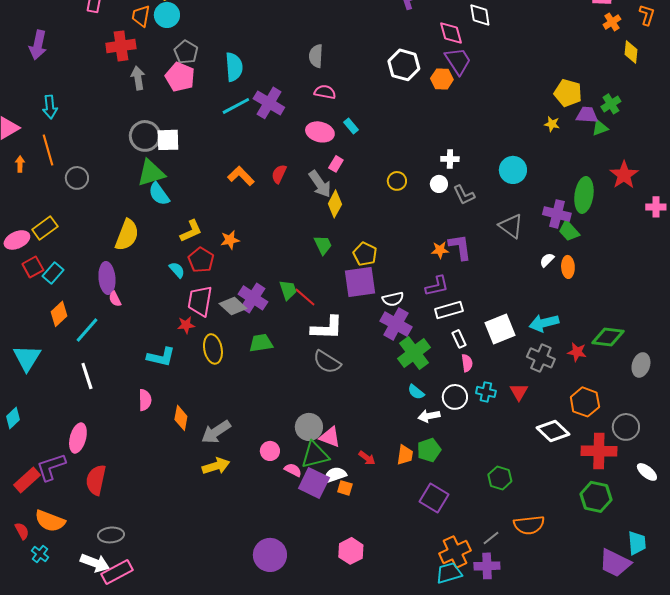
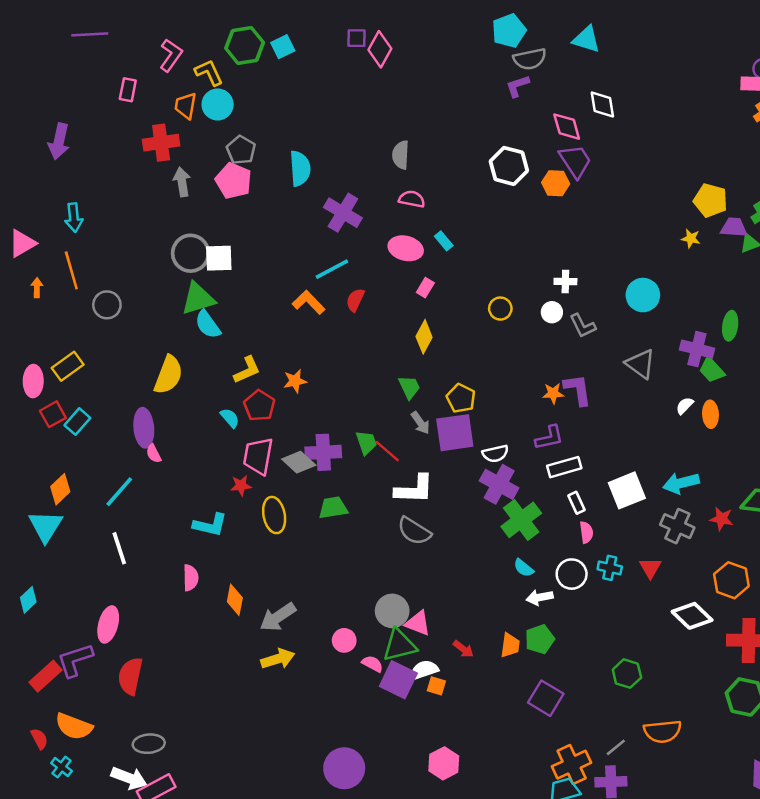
cyan line: (236, 106) -> (332, 269), moved
gray arrow: (320, 184) -> (420, 423), moved, size x0.7
green ellipse: (584, 195) -> (730, 326), size x0.7
pink ellipse: (17, 240) -> (33, 381), turned -65
purple cross: (253, 298) -> (323, 452), turned -36
orange diamond: (59, 314) -> (60, 489), moved

